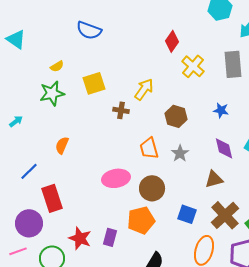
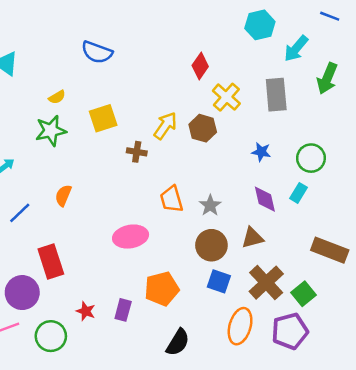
brown hexagon: (176, 116) -> (203, 128), moved
blue line: (29, 171) -> (20, 213), moved
brown circle: (152, 188) -> (211, 245), moved
red star: (80, 238) -> (86, 311), size x0.7

